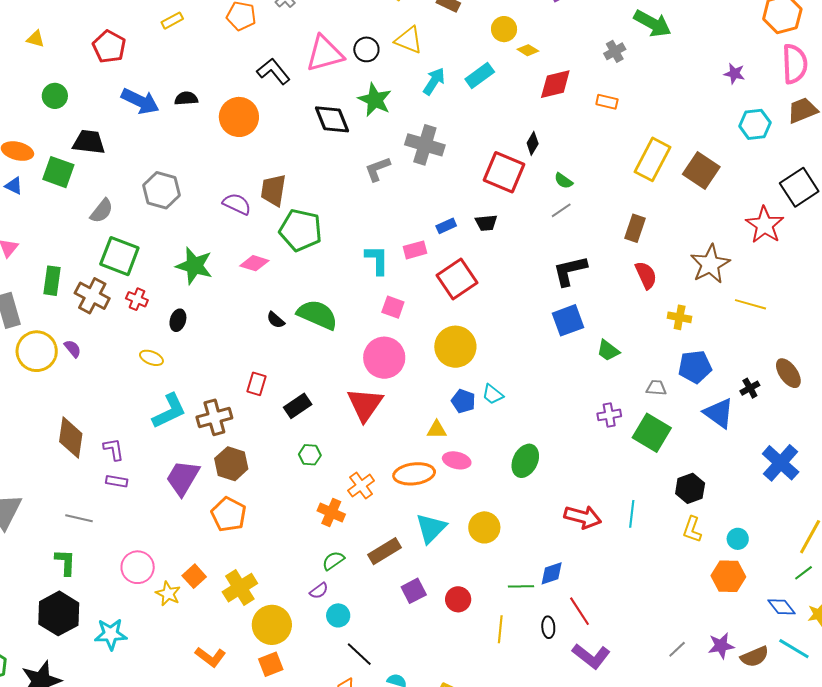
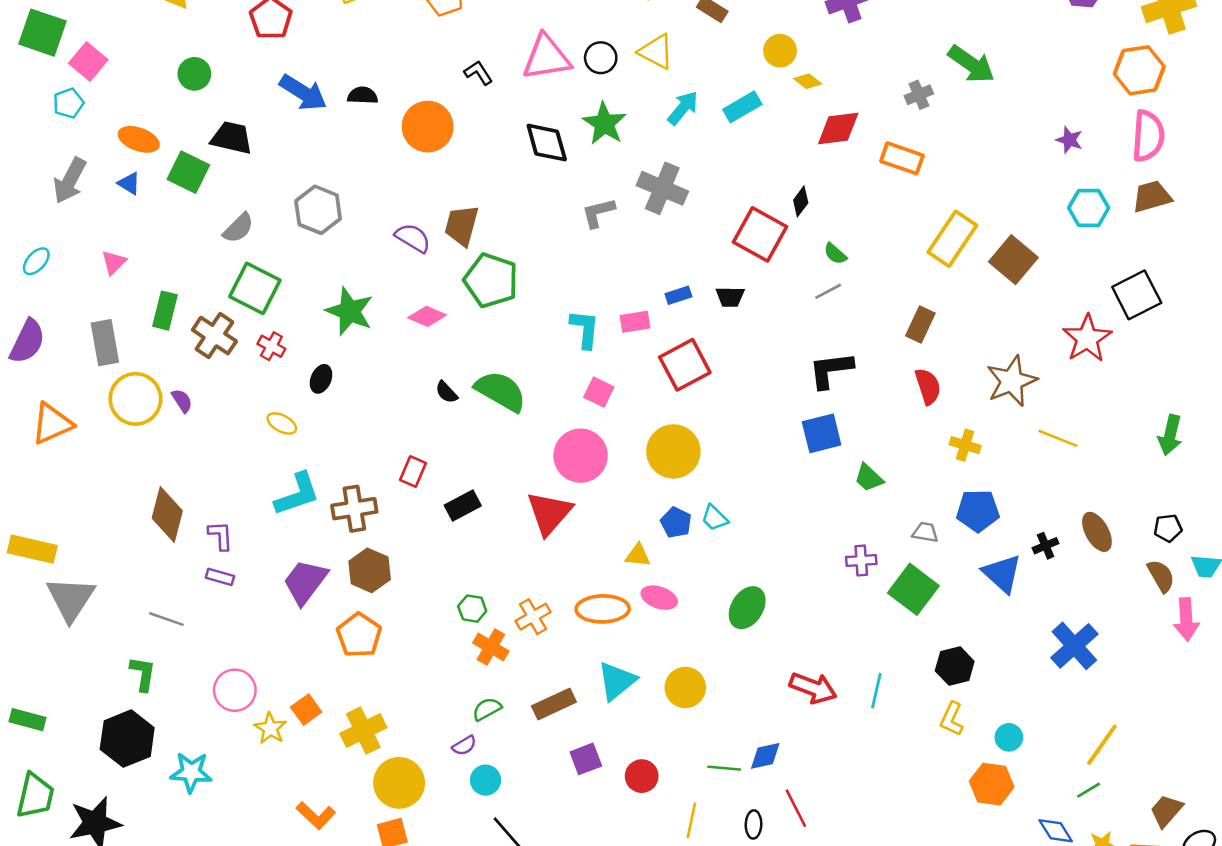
black L-shape: (273, 71) -> (478, 73), size x0.7
orange rectangle: (607, 102) -> (902, 158), size x1.5
green hexagon: (310, 455) -> (472, 609), moved

